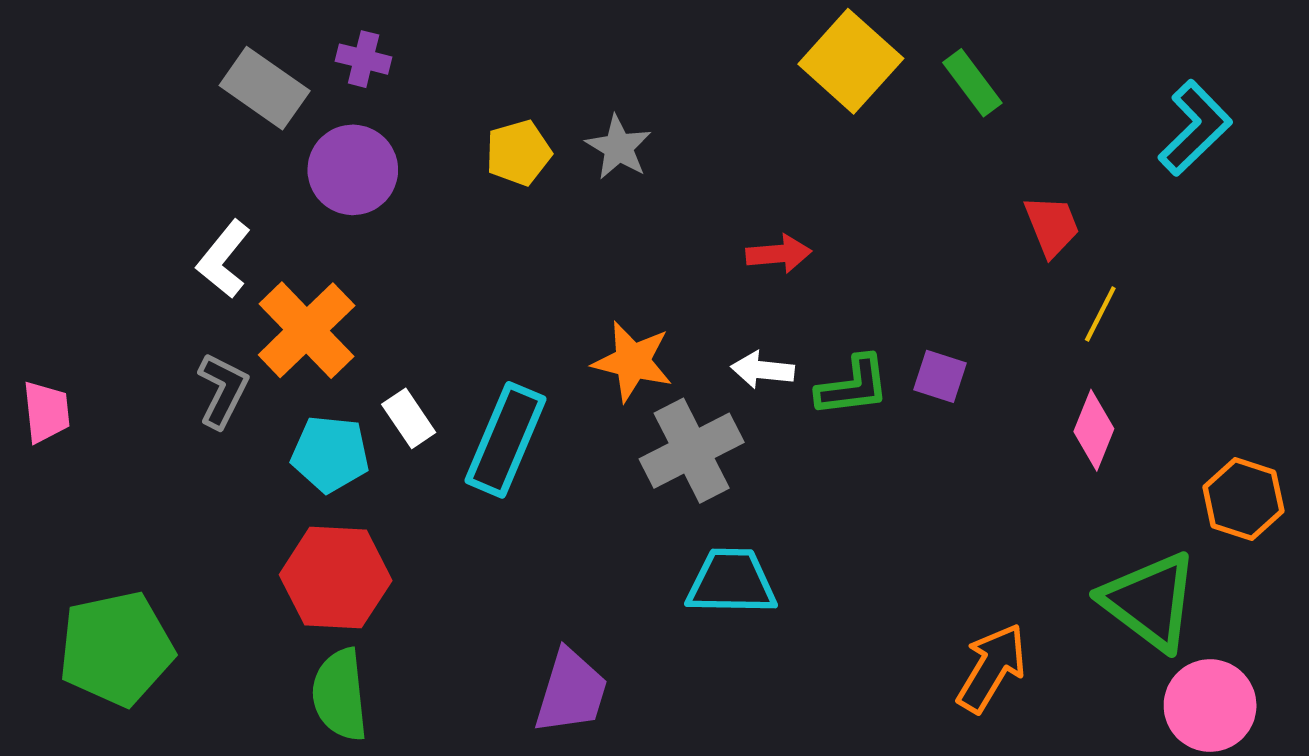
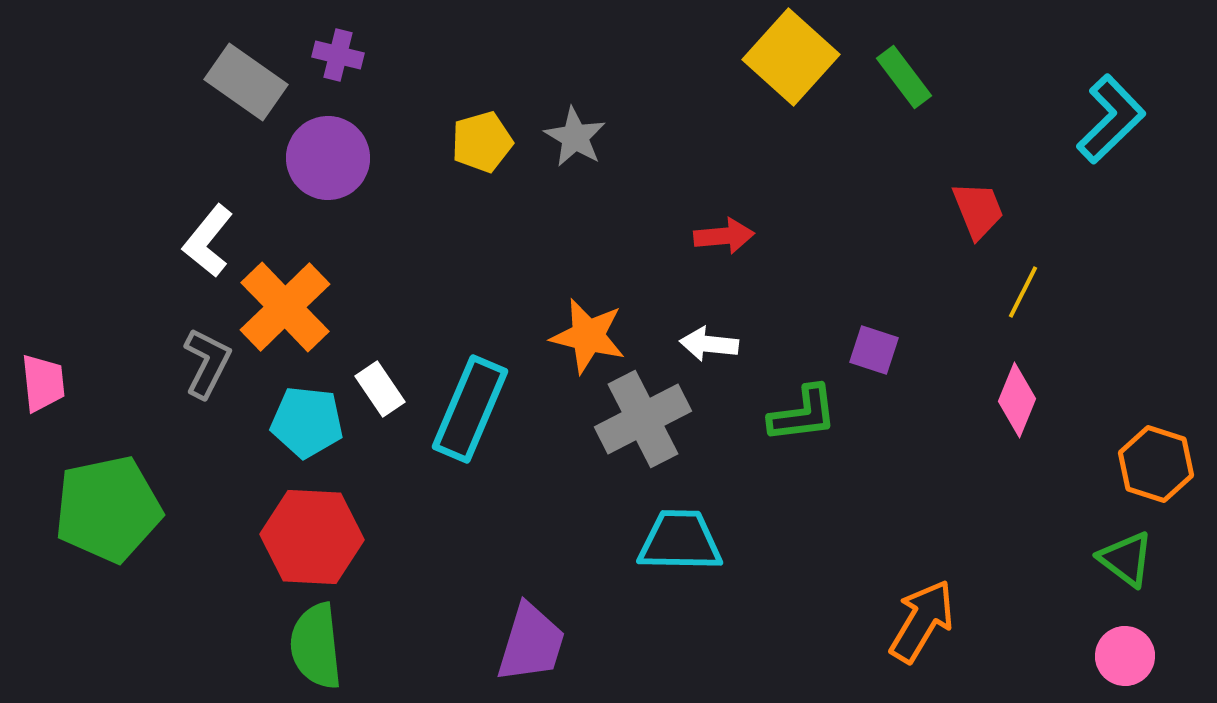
green L-shape: (853, 386) -> (803, 414), moved
green triangle: (1150, 601) -> (1126, 559), moved, size x0.6
green pentagon: (116, 649) -> (108, 509), moved
pink circle: (1210, 706) -> (1125, 656), size x0.7

